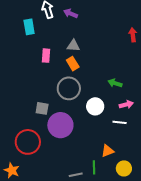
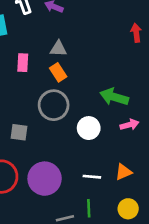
green arrow: (115, 83) -> (114, 97), size x1.5
white line: (120, 122) -> (92, 177), moved
purple circle: (60, 125) -> (45, 179), moved
orange triangle: (108, 151) -> (123, 172), moved

